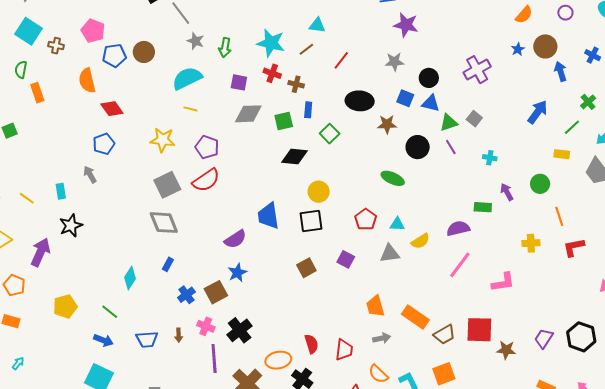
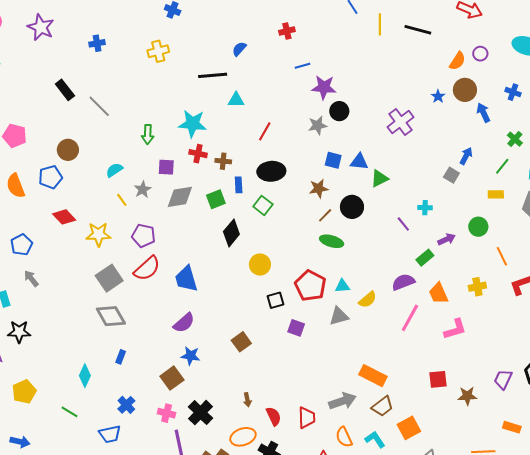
orange semicircle: (524, 15) -> (457, 61), moved
gray star: (196, 41) -> (143, 190), moved, turned 30
brown line: (306, 49) -> (325, 215), moved
blue pentagon: (114, 56) -> (50, 177), moved
cyan semicircle: (187, 78) -> (114, 170), size x0.6
black circle: (429, 78) -> (339, 111), moved
black ellipse: (360, 101) -> (271, 171), moved
red diamond: (112, 109) -> (64, 217), moved
yellow line: (190, 109) -> (122, 200), turned 48
blue arrow: (538, 112) -> (466, 156), size x0.7
gray square: (474, 119) -> (451, 175), moved
blue pentagon: (104, 144) -> (22, 245), moved
purple line: (451, 147) -> (403, 224), moved
black diamond: (295, 157) -> (231, 233), turned -48
purple arrow: (507, 192) -> (447, 239), turned 102
green rectangle: (483, 207) -> (425, 258), turned -36
blue trapezoid: (268, 216) -> (186, 279), moved
red pentagon: (366, 219) -> (310, 286), size x1.4
black square: (311, 221) -> (276, 300), moved, size x0.7
black star: (71, 226) -> (19, 332), turned 30
brown square: (306, 268) -> (241, 342), moved
blue star: (237, 273) -> (191, 356), turned -30
blue cross: (186, 295) -> (126, 405), moved
yellow pentagon: (65, 306) -> (24, 392), moved
orange trapezoid: (375, 306) -> (438, 293), moved
red square: (479, 330) -> (438, 379), size x0.7
brown arrow: (179, 335) -> (247, 400), moved
brown trapezoid: (445, 335) -> (382, 406), moved
gray arrow: (382, 338) -> (342, 401), size x1.5
blue arrow: (103, 340) -> (20, 442), moved
orange semicircle: (378, 374) -> (344, 437), turned 30

